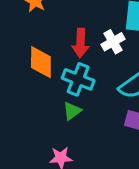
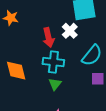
orange diamond: (41, 62) -> (16, 71), moved

